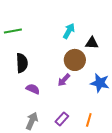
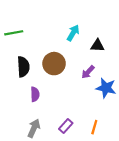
brown circle: (75, 60) -> (54, 64), moved
purple arrow: (64, 80) -> (88, 72), moved
purple semicircle: (33, 89) -> (35, 94), turned 64

